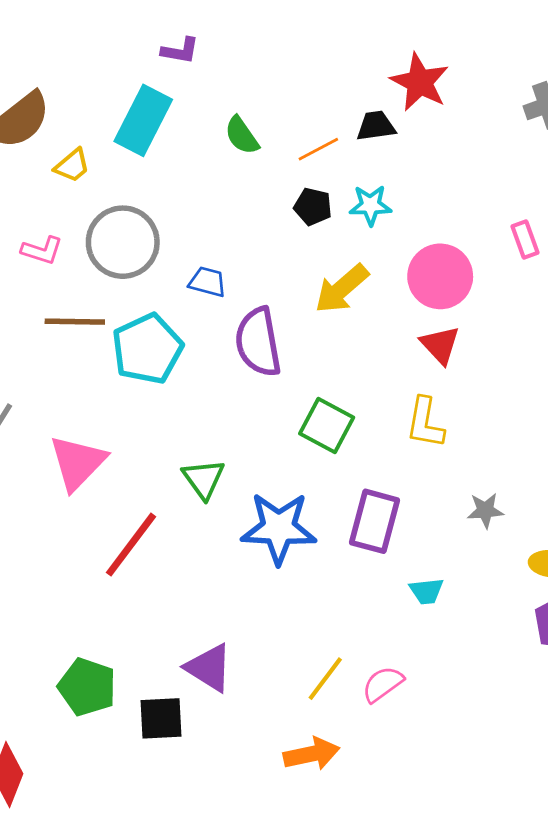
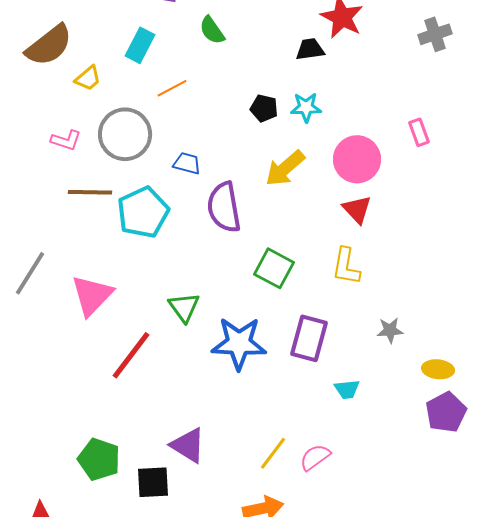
cyan rectangle: (143, 120) -> (140, 45), size x0.7
green semicircle: (242, 135) -> (212, 30), moved
orange line: (318, 149) -> (172, 88), moved

